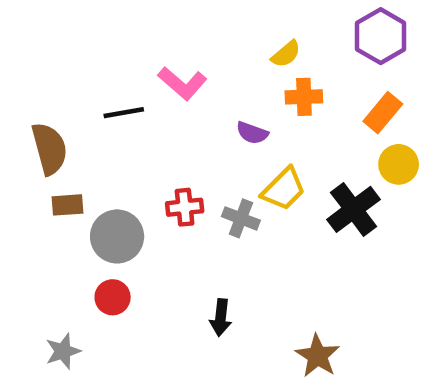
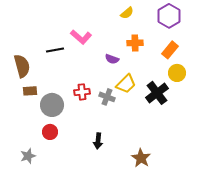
yellow semicircle: (286, 54) -> (127, 13), moved

